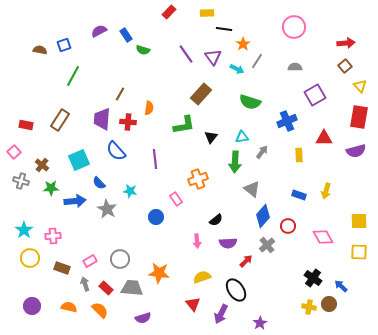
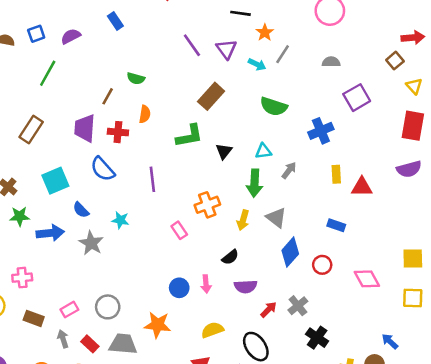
purple semicircle: (99, 31) -> (71, 36), moved
red arrow: (346, 43) -> (413, 38), moved
green semicircle: (143, 50) -> (136, 78), moved
red triangle: (324, 138) -> (362, 187), moved
yellow arrow: (326, 191) -> (243, 220), moved
blue circle: (156, 217) -> (179, 288), moved
gray cross: (267, 245) -> (298, 306), moved
black cross: (313, 278) -> (317, 338), moved

